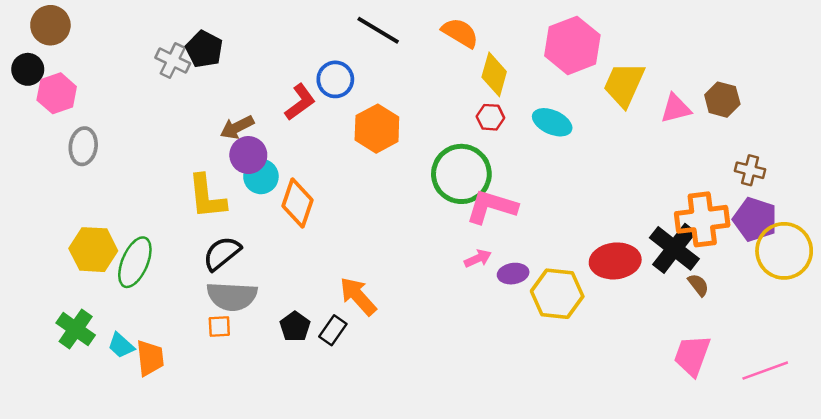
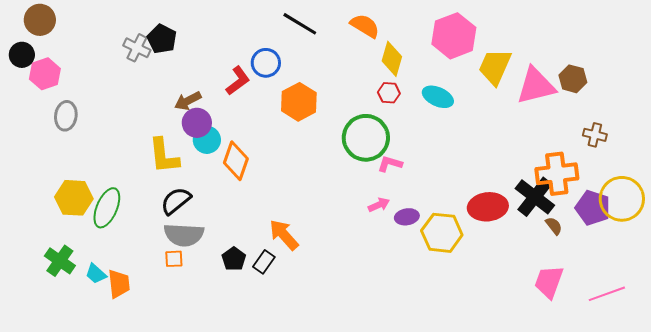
pink triangle: (676, 108) -> (536, 86), size x1.6
pink L-shape: (492, 207) -> (390, 164), size x0.6
purple pentagon: (755, 219) -> (593, 208), moved

